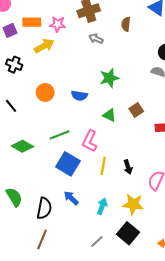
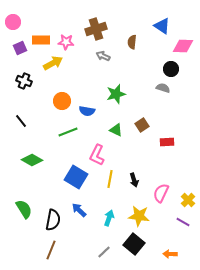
orange circle: (45, 92) -> (62, 101), moved
green line: (60, 135) -> (68, 132), moved

